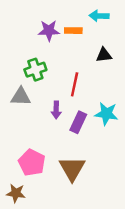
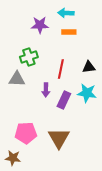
cyan arrow: (99, 16) -> (66, 13), moved
orange rectangle: (73, 31) -> (69, 32), moved
black triangle: (104, 55) -> (89, 67), moved
pink pentagon: (32, 163) -> (26, 133), turned -30

